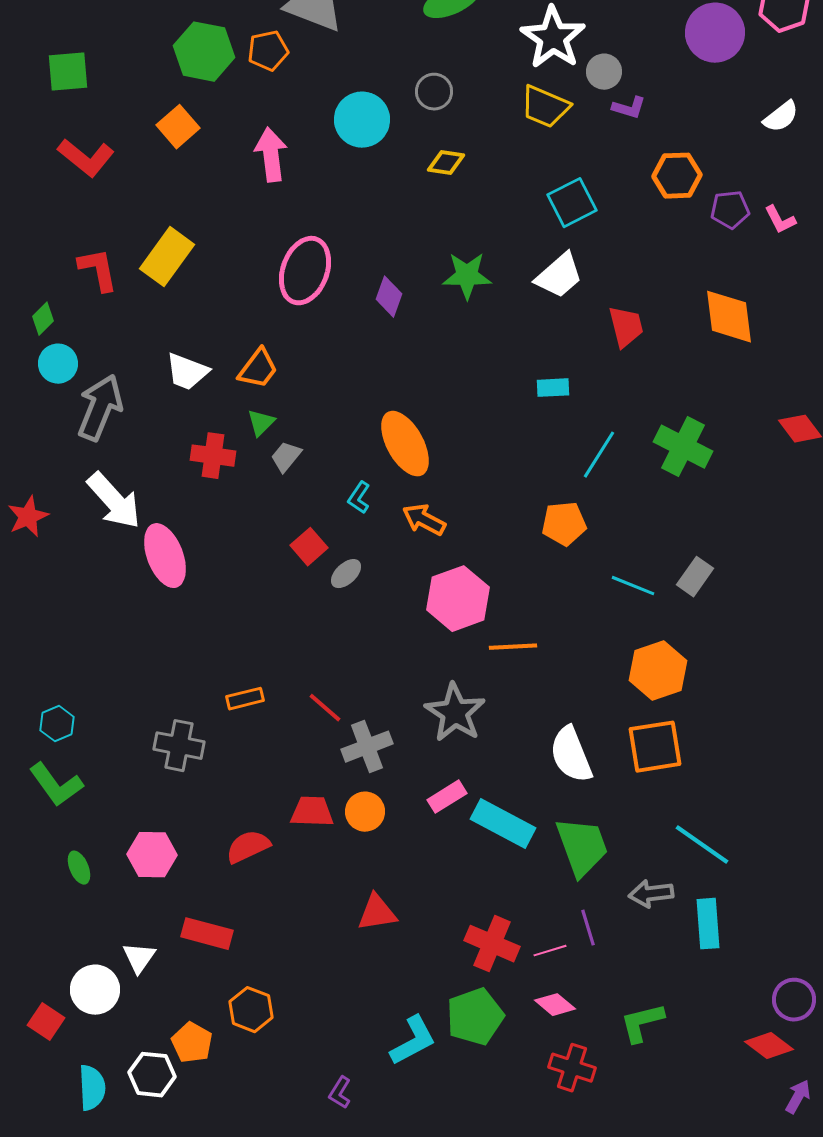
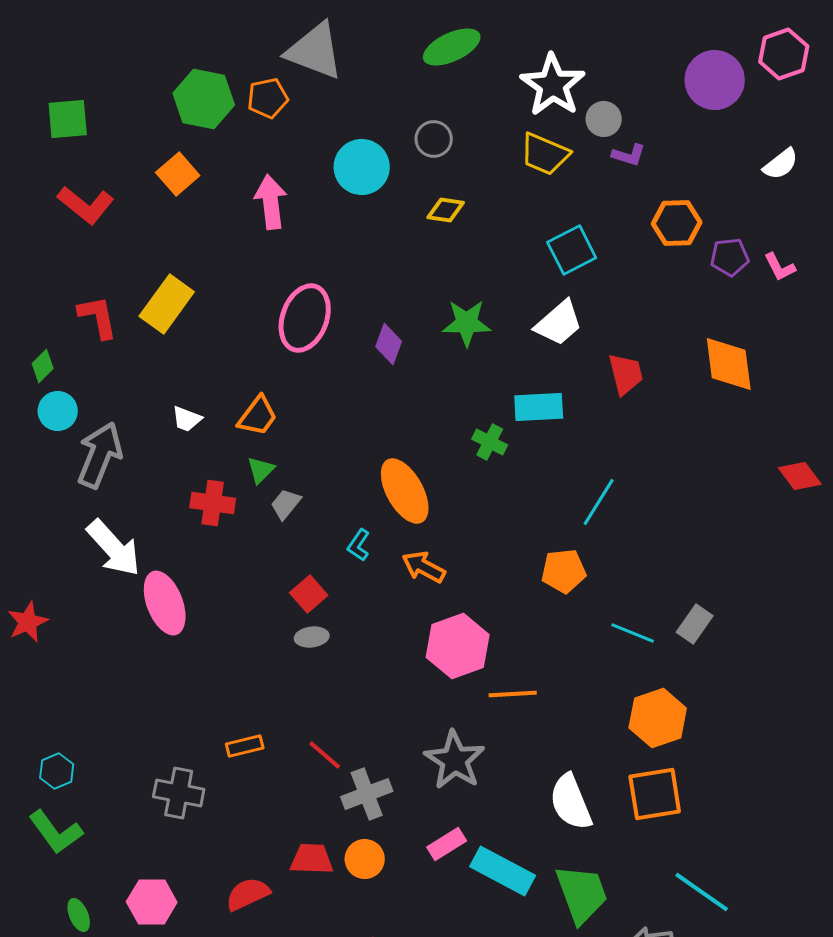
white trapezoid: (187, 372) -> (187, 419), size x0.7
cyan rectangle: (553, 388) -> (539, 407), moved, size x1.5
green cross: (683, 447) -> (490, 442), moved, size x0.6
red star: (28, 517) -> (28, 622), moved
gray ellipse: (346, 574) -> (312, 637), moved, turned 36

